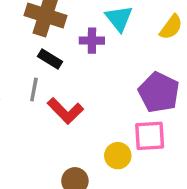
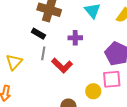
purple cross: (92, 41) -> (75, 38), moved
black rectangle: (50, 59) -> (38, 34), moved

